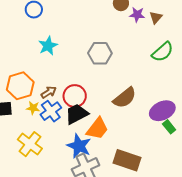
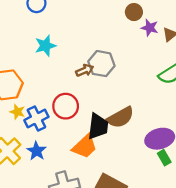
brown arrow: (49, 92) -> (85, 70), moved
black trapezoid: (77, 114) -> (98, 126), moved, turned 115
blue star: (79, 146) -> (36, 151), moved, size x0.7

